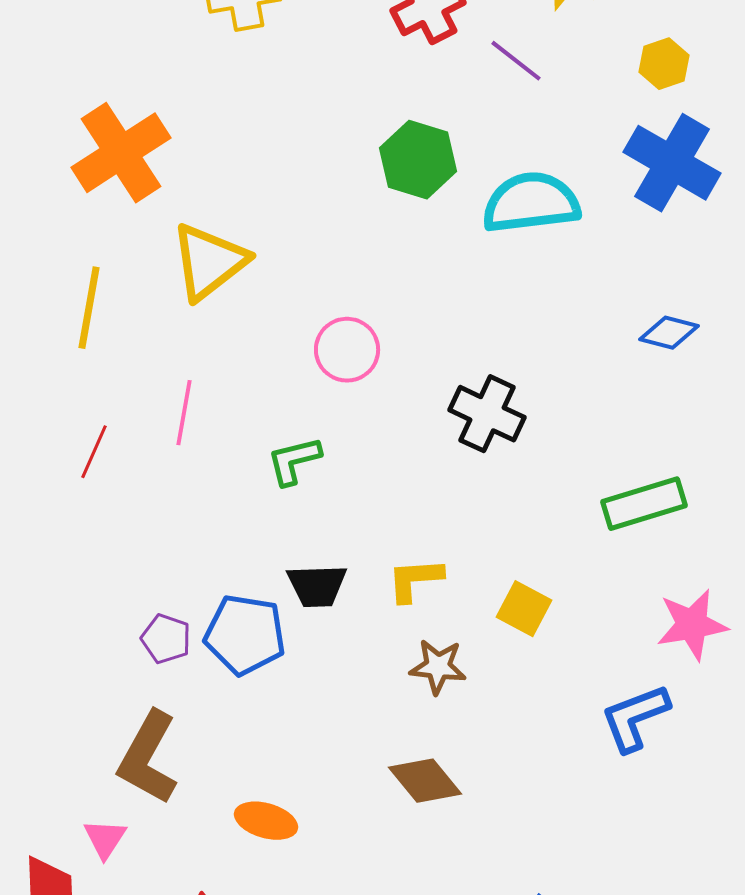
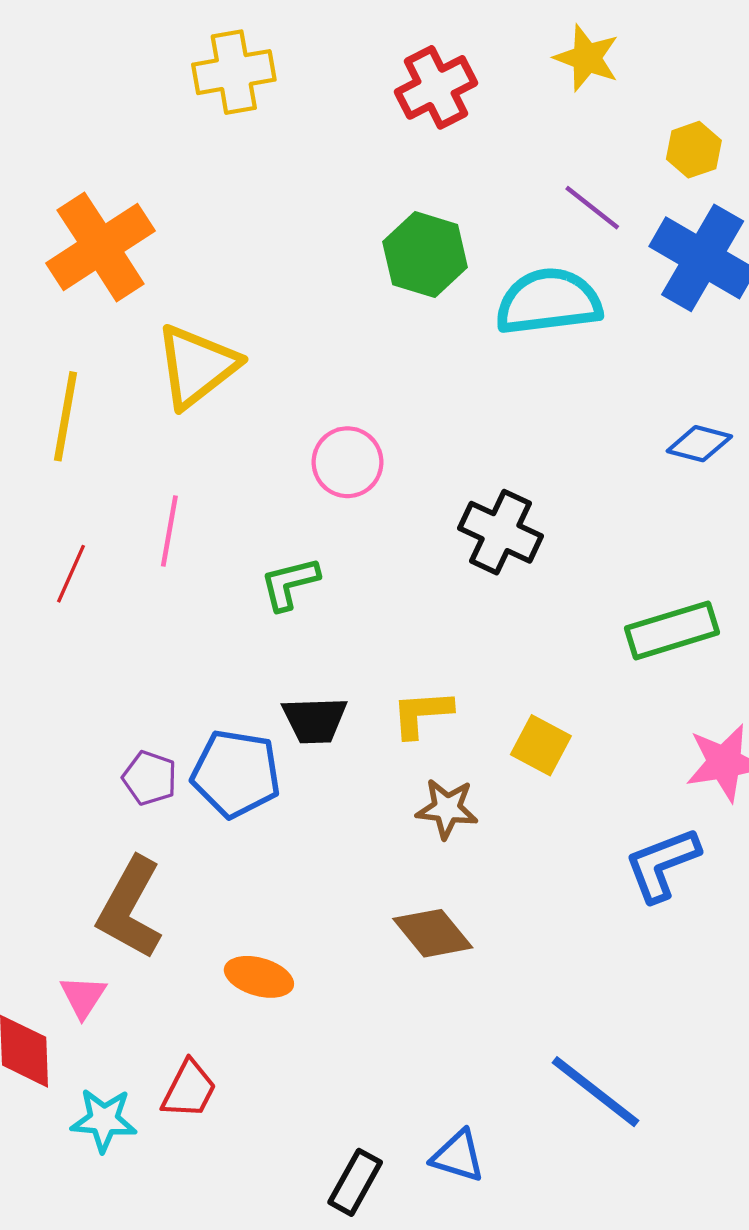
purple line: (516, 61) -> (592, 208), moved

